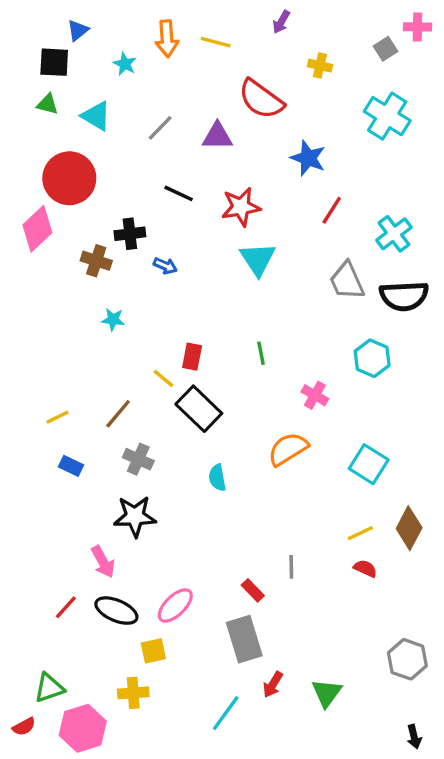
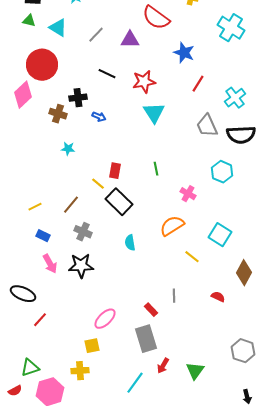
yellow line: (360, 533) -> (192, 257), moved, turned 63
pink arrow: (103, 562) -> (50, 264), moved
black ellipse: (116, 611) -> (23, 294), moved

